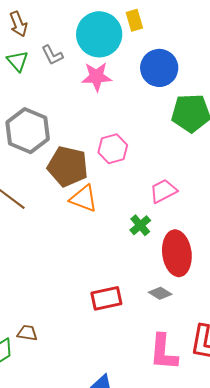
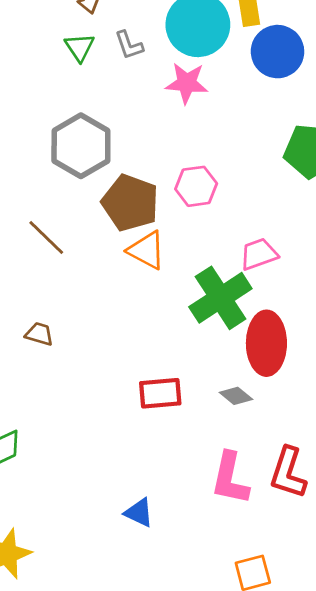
blue circle: (159, 68) -> (278, 52), moved
green cross: (140, 225) -> (220, 298), size x2.0
brown trapezoid: (27, 333) -> (39, 334), moved

